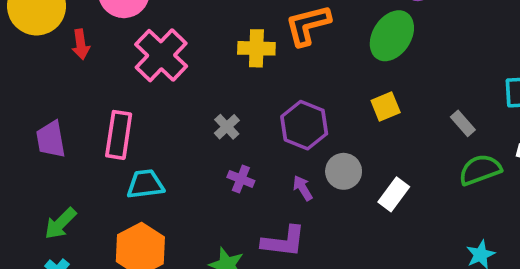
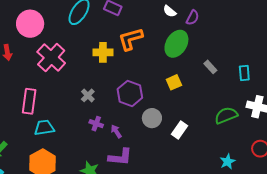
gray rectangle: (463, 123) -> (210, 67), moved
purple arrow: (303, 188) -> (116, 131), moved

